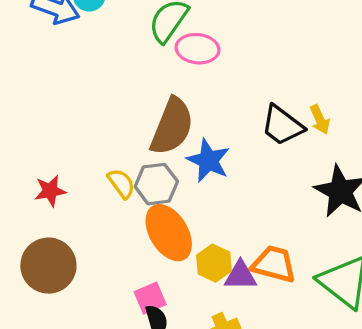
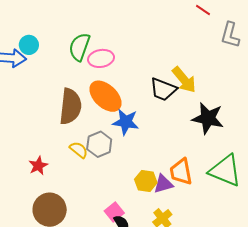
yellow arrow: (320, 120) -> (184, 80), size x1.6
brown semicircle: (172, 126) -> (70, 106), moved
orange ellipse: (169, 233) -> (106, 96), moved
orange trapezoid: (274, 264) -> (181, 172), turned -100

